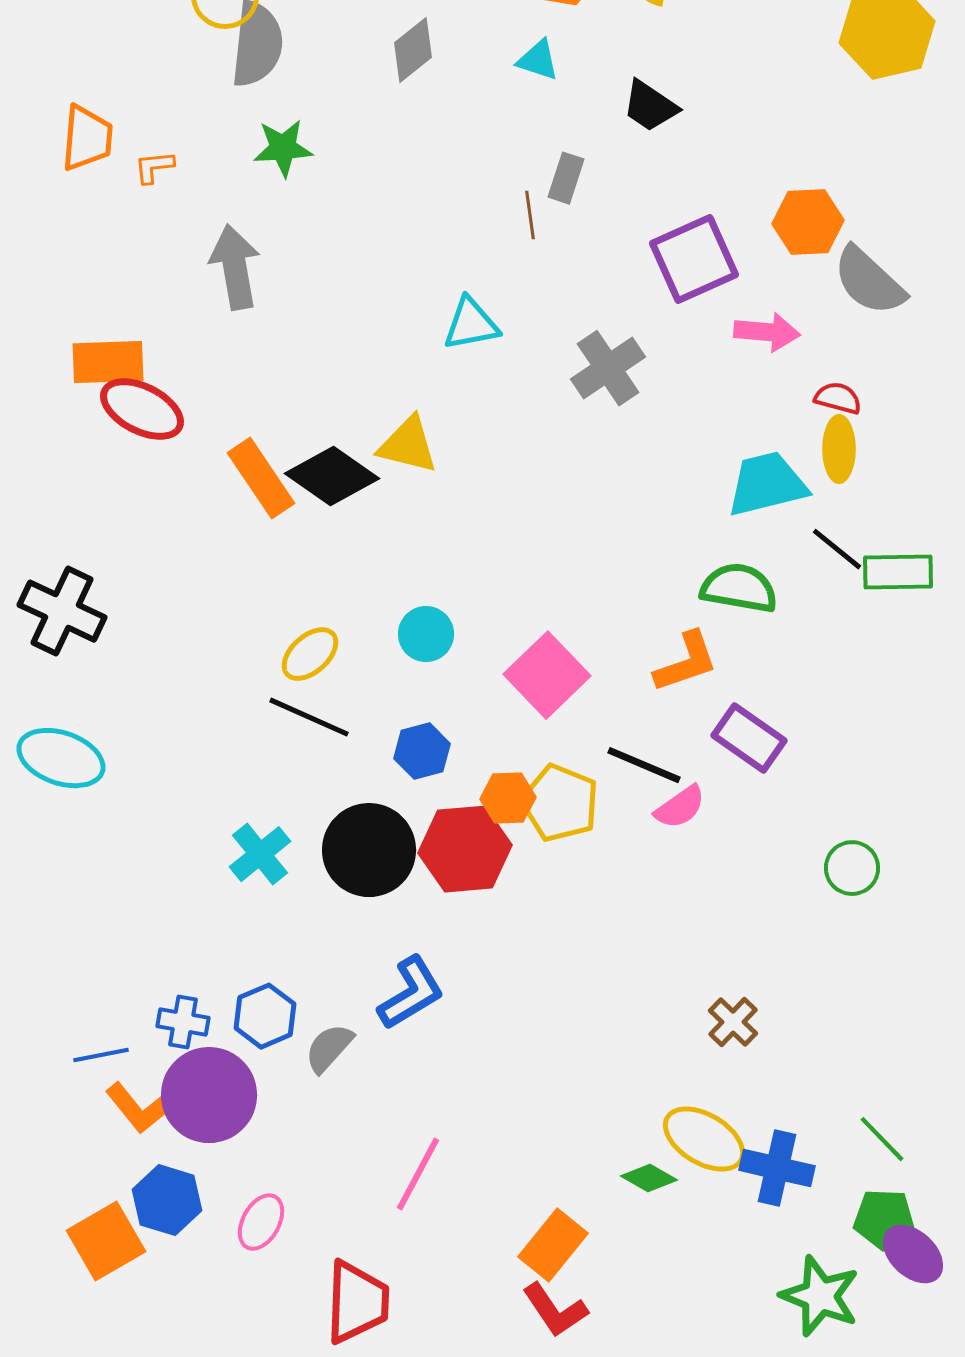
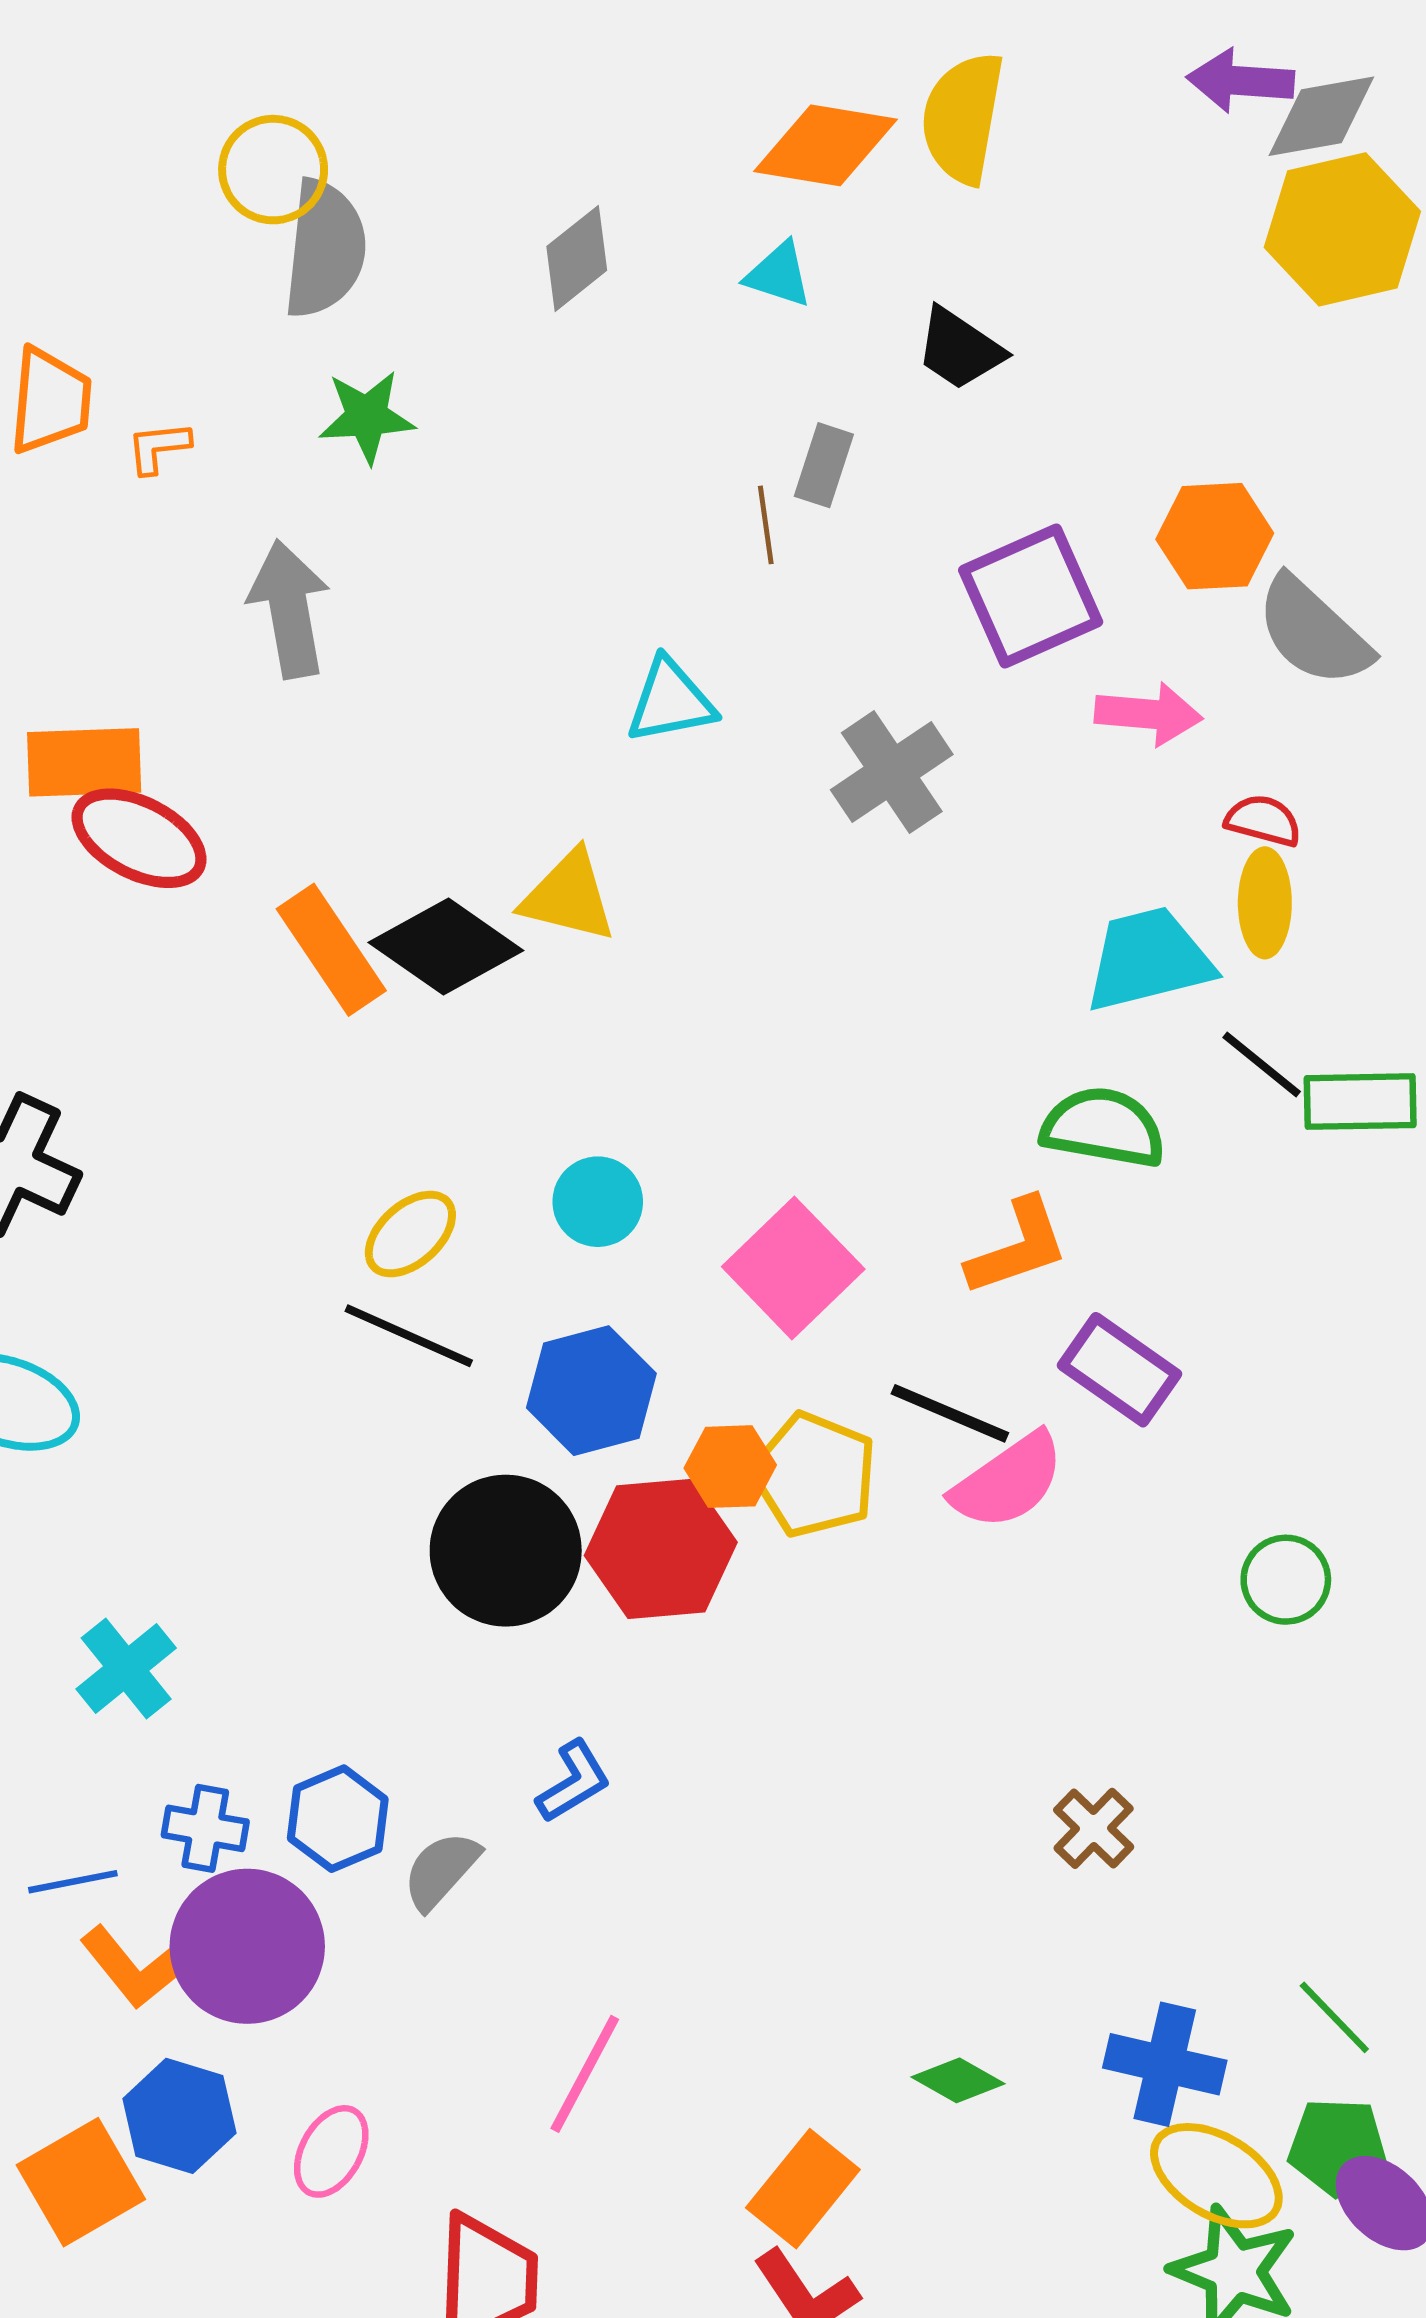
blue hexagon: (422, 751) -> (591, 1391), size x1.4
pink semicircle: (680, 807) -> (1008, 1481), size x1.4
cyan cross: (260, 854) -> (126, 1668), moved
blue L-shape: (411, 993) -> (574, 1782), size x0.7
yellow ellipse: (704, 1139) -> (1216, 2176), moved

